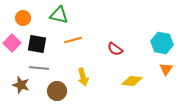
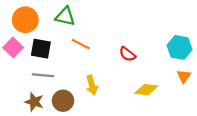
orange circle: (23, 18) -> (25, 20), size x1.5
orange line: (73, 40) -> (81, 44), turned 42
brown star: (21, 85) -> (34, 102), moved

